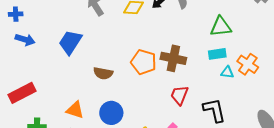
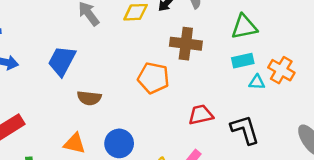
brown cross: (173, 58) -> (186, 44), moved
brown semicircle: (103, 73) -> (89, 98), moved
red trapezoid: (179, 95) -> (201, 115), turned 60

